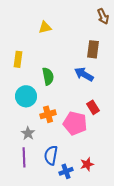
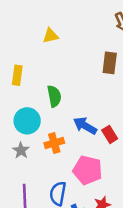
blue arrow: (84, 74) -> (85, 126), moved
pink pentagon: (75, 123) -> (87, 170), moved
gray star: (28, 133) -> (21, 150), moved

